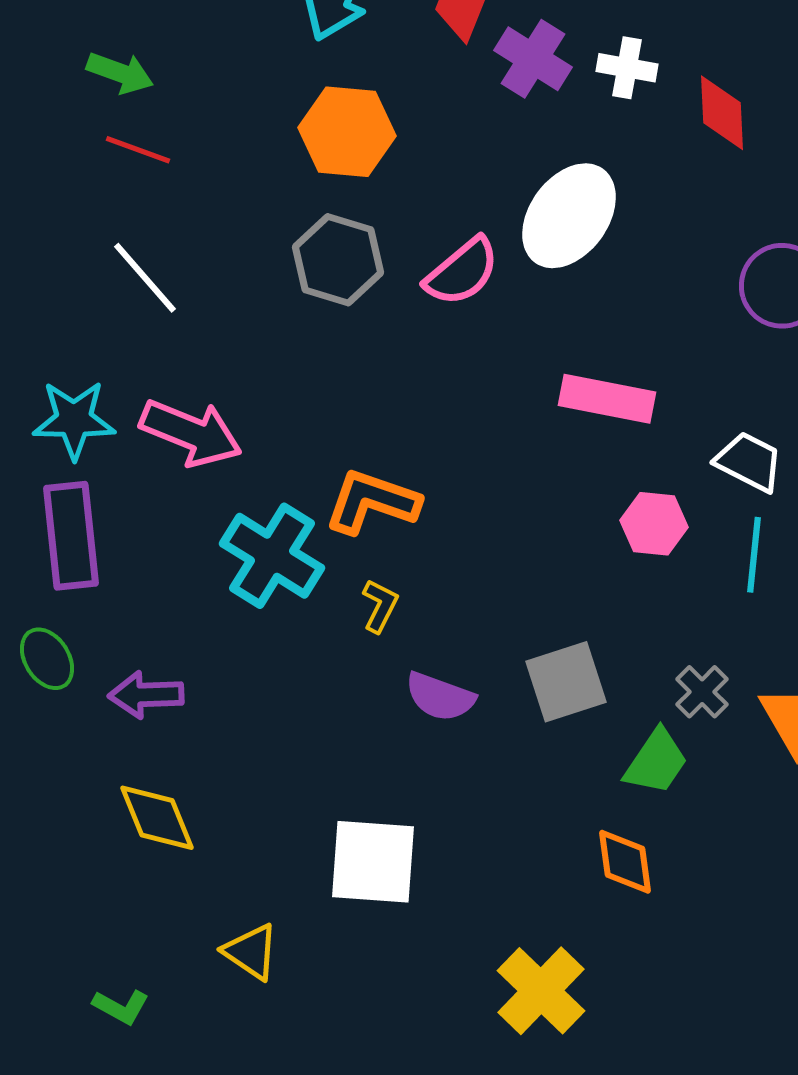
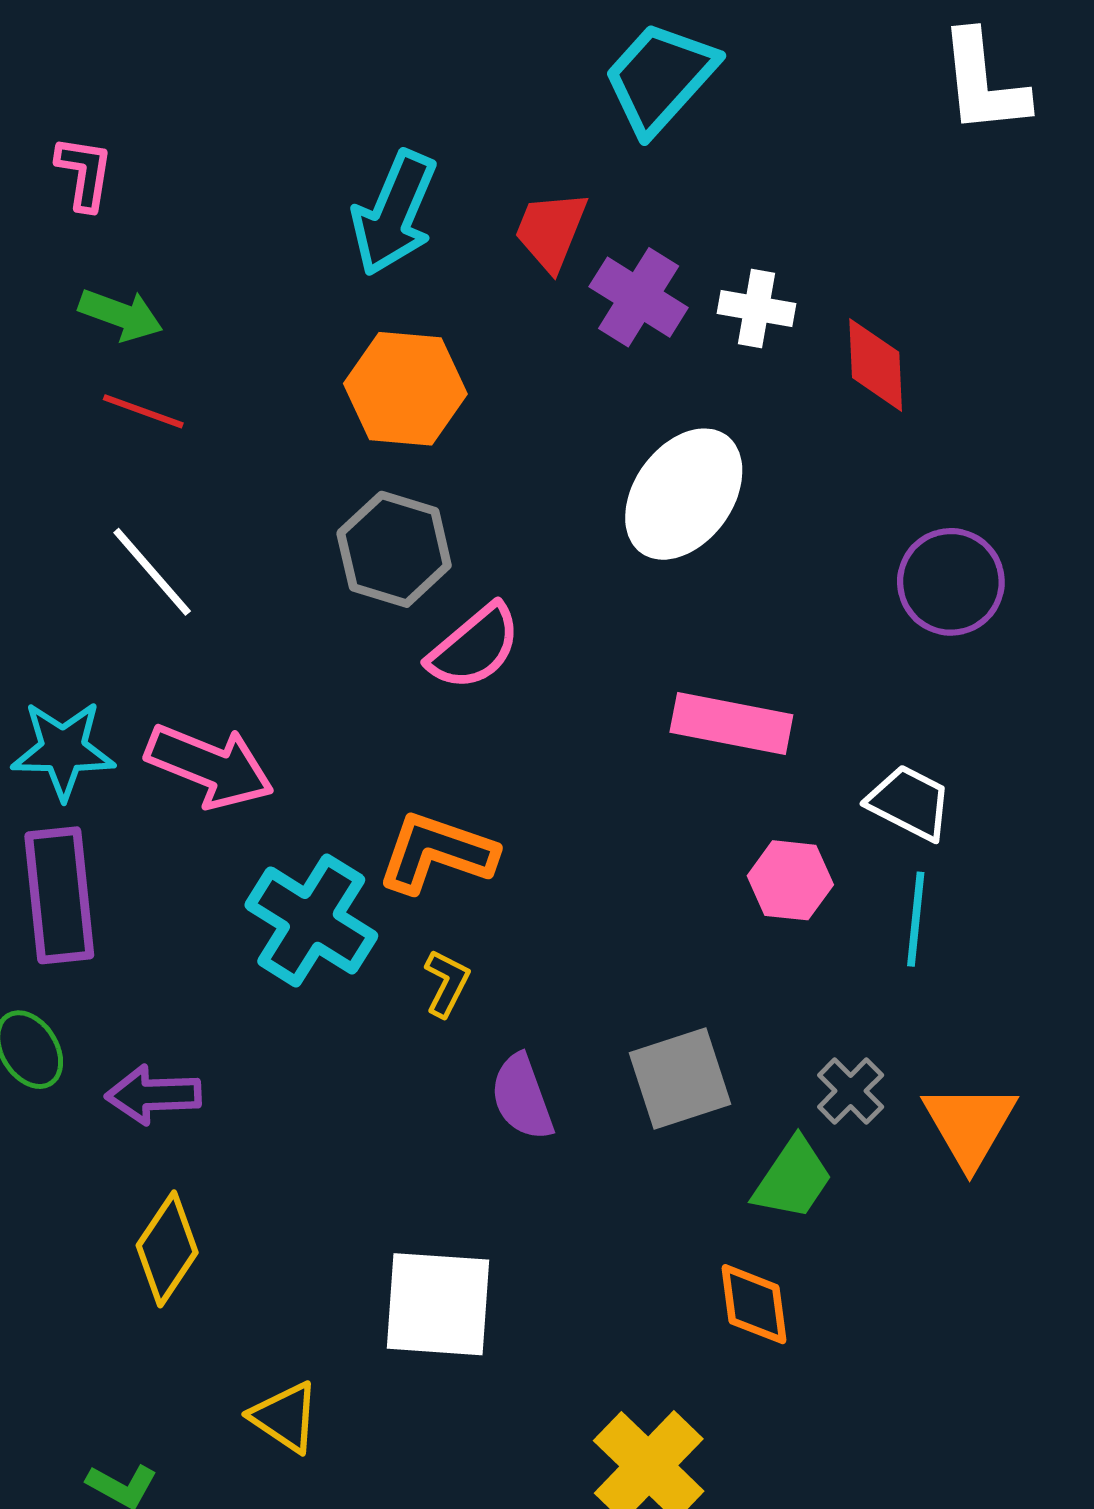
pink semicircle: (462, 272) -> (474, 647), moved
purple semicircle: (440, 697) -> (522, 1097), turned 50
yellow diamond: (157, 818) -> (167, 1249), turned 56

